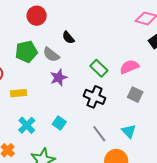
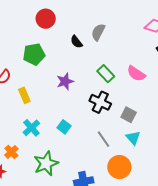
gray semicircle: (51, 55) -> (98, 32), moved, turned 78
pink semicircle: (129, 67) -> (136, 73), turned -126
yellow rectangle: (18, 93) -> (24, 95), turned 70
gray square: (135, 95) -> (129, 115), moved

